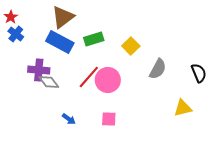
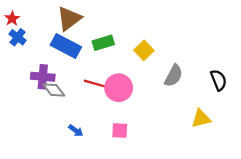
red line: (89, 77) -> (98, 84), turned 65

